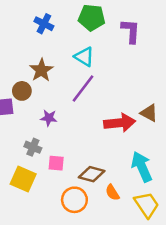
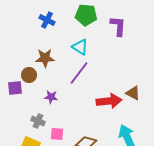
brown star: (41, 70) -> (45, 58), turned 30

